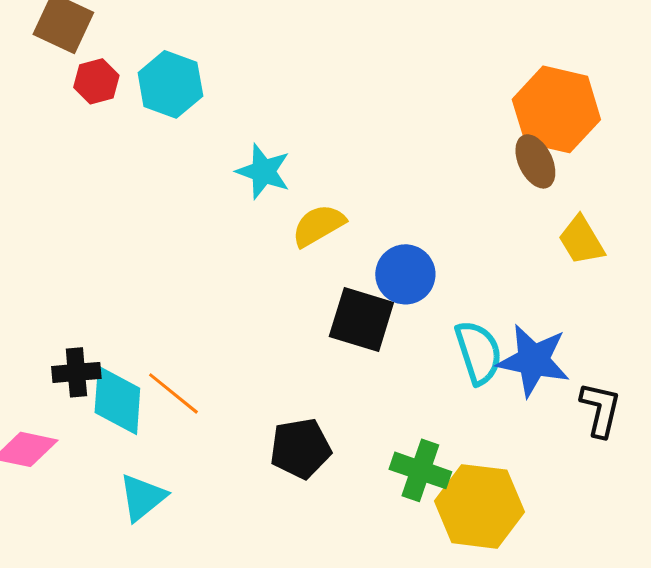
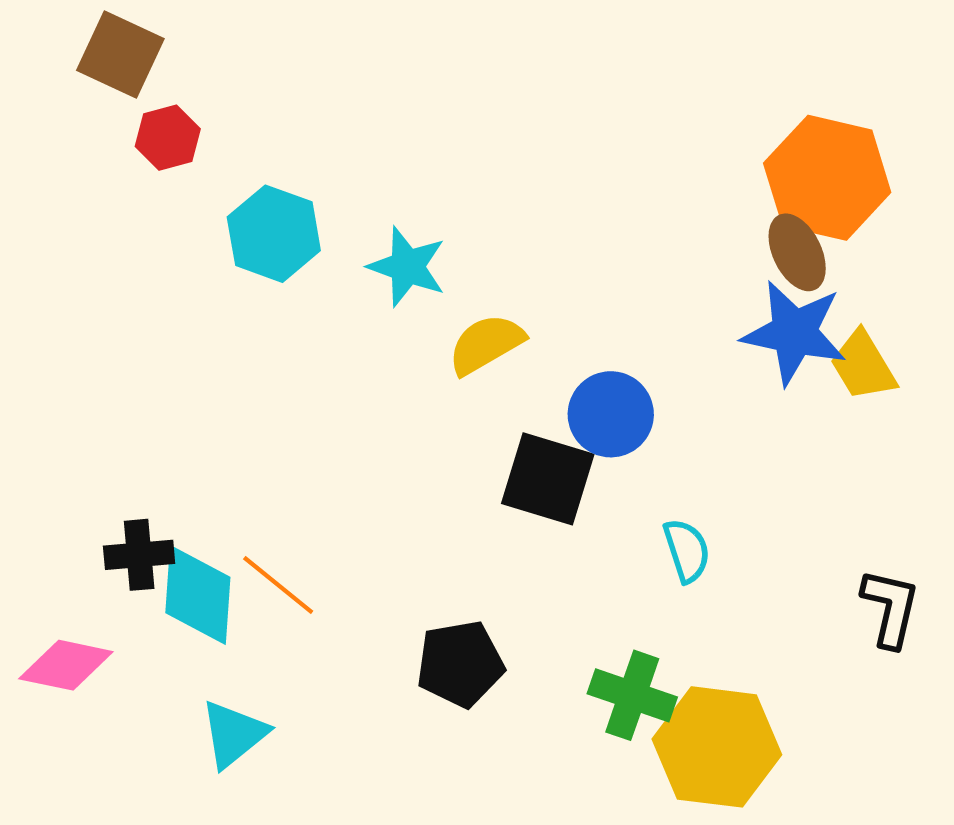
cyan hexagon: (170, 84) -> (274, 234), moved
cyan semicircle: (478, 352) -> (687, 551), moved, size x0.7
blue star: (533, 360) -> (794, 333), moved

